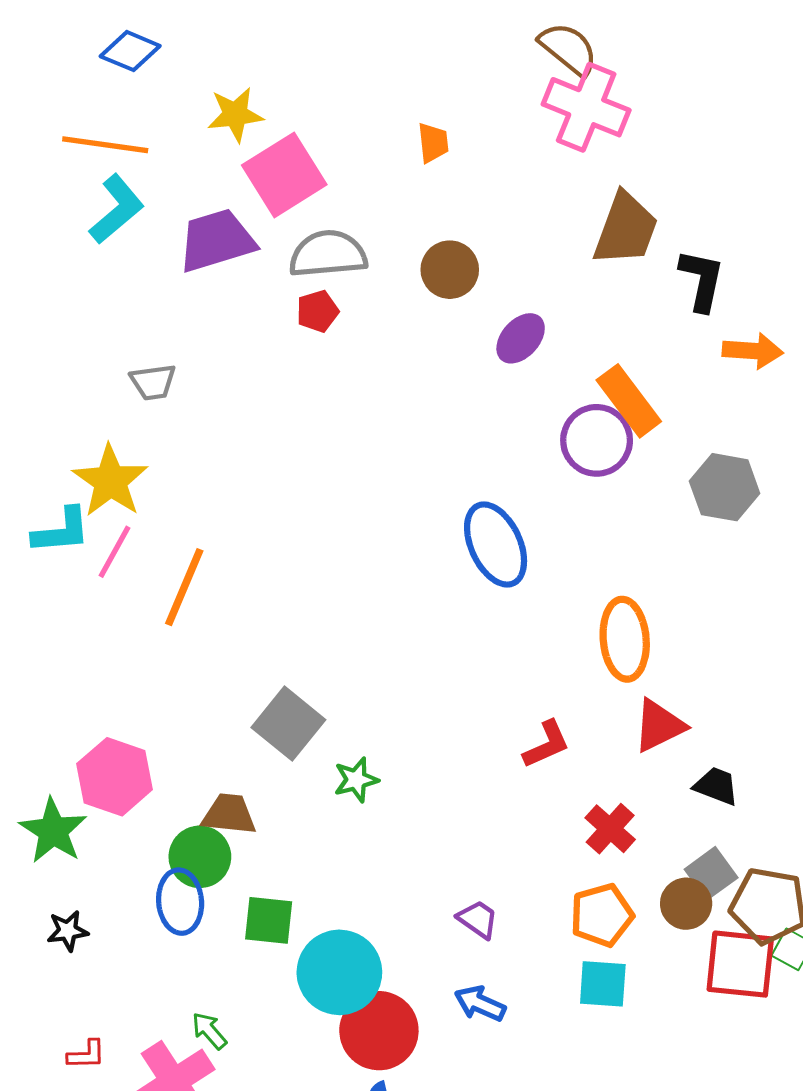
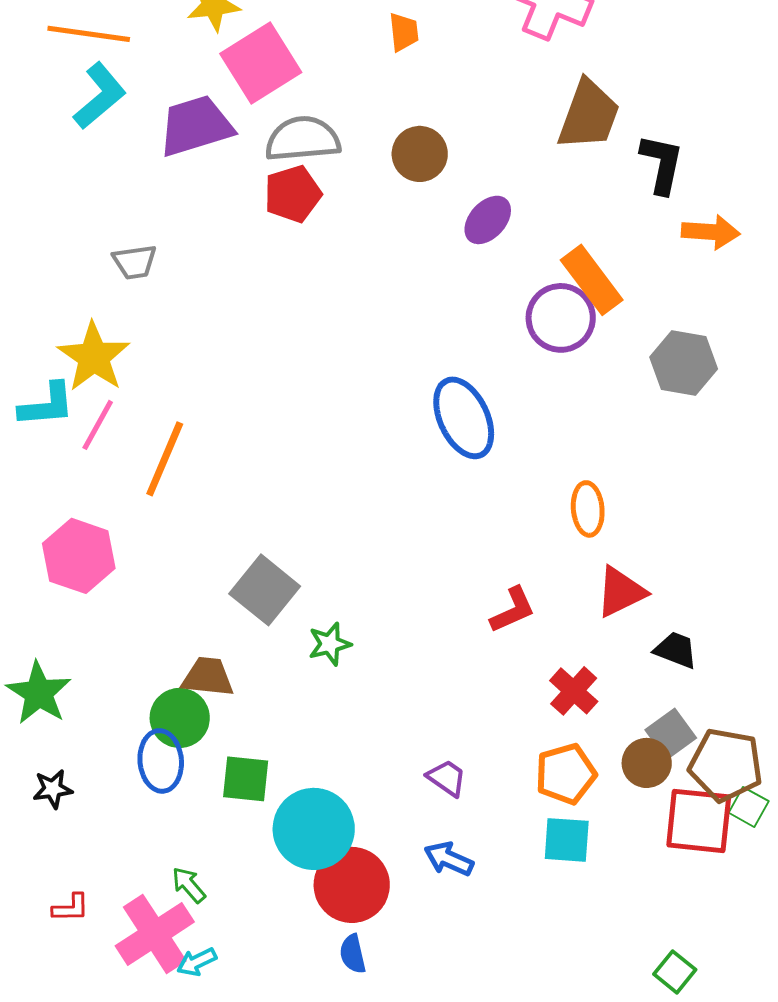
red pentagon: (318, 311) -> (293, 194), size x1.4
orange ellipse: (625, 639) -> (588, 509), size x0.7
pink hexagon: (115, 777) -> (79, 556), moved

